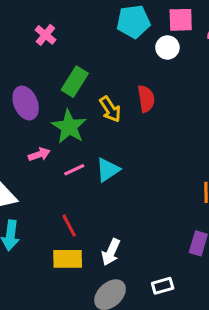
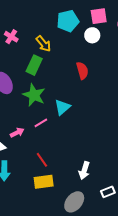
yellow arrow: (110, 109) -> (43, 44), moved
pink arrow: (39, 154) -> (17, 133), moved
cyan triangle: (108, 170) -> (62, 107), moved
white arrow: (111, 252) -> (84, 171), moved

